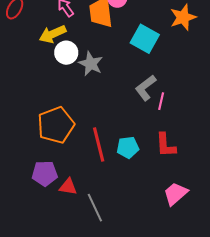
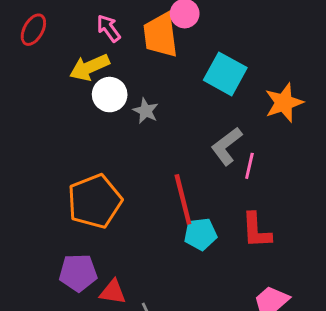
orange star: (183, 17) -> (284, 103), moved
gray star: (91, 64) -> (146, 111), size x0.7
red line: (99, 144) -> (183, 199), moved

